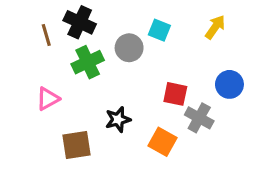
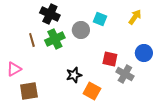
brown line: (46, 35) -> (32, 40), moved
pink triangle: (48, 99) -> (14, 69), moved
orange square: (163, 142) -> (92, 91), moved
brown square: (76, 145) -> (29, 91), moved

